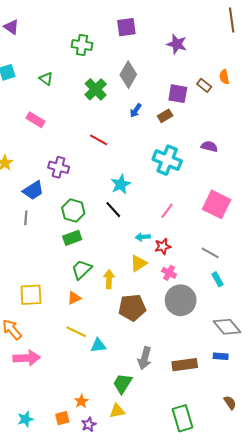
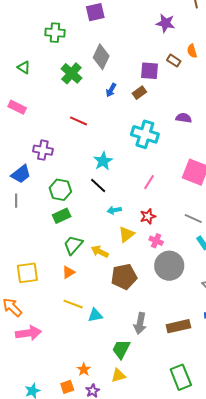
purple star: (177, 44) -> (166, 23), moved
cyan arrow: (143, 237) -> (114, 210), moved
yellow arrow: (109, 279) -> (100, 252), turned -60

